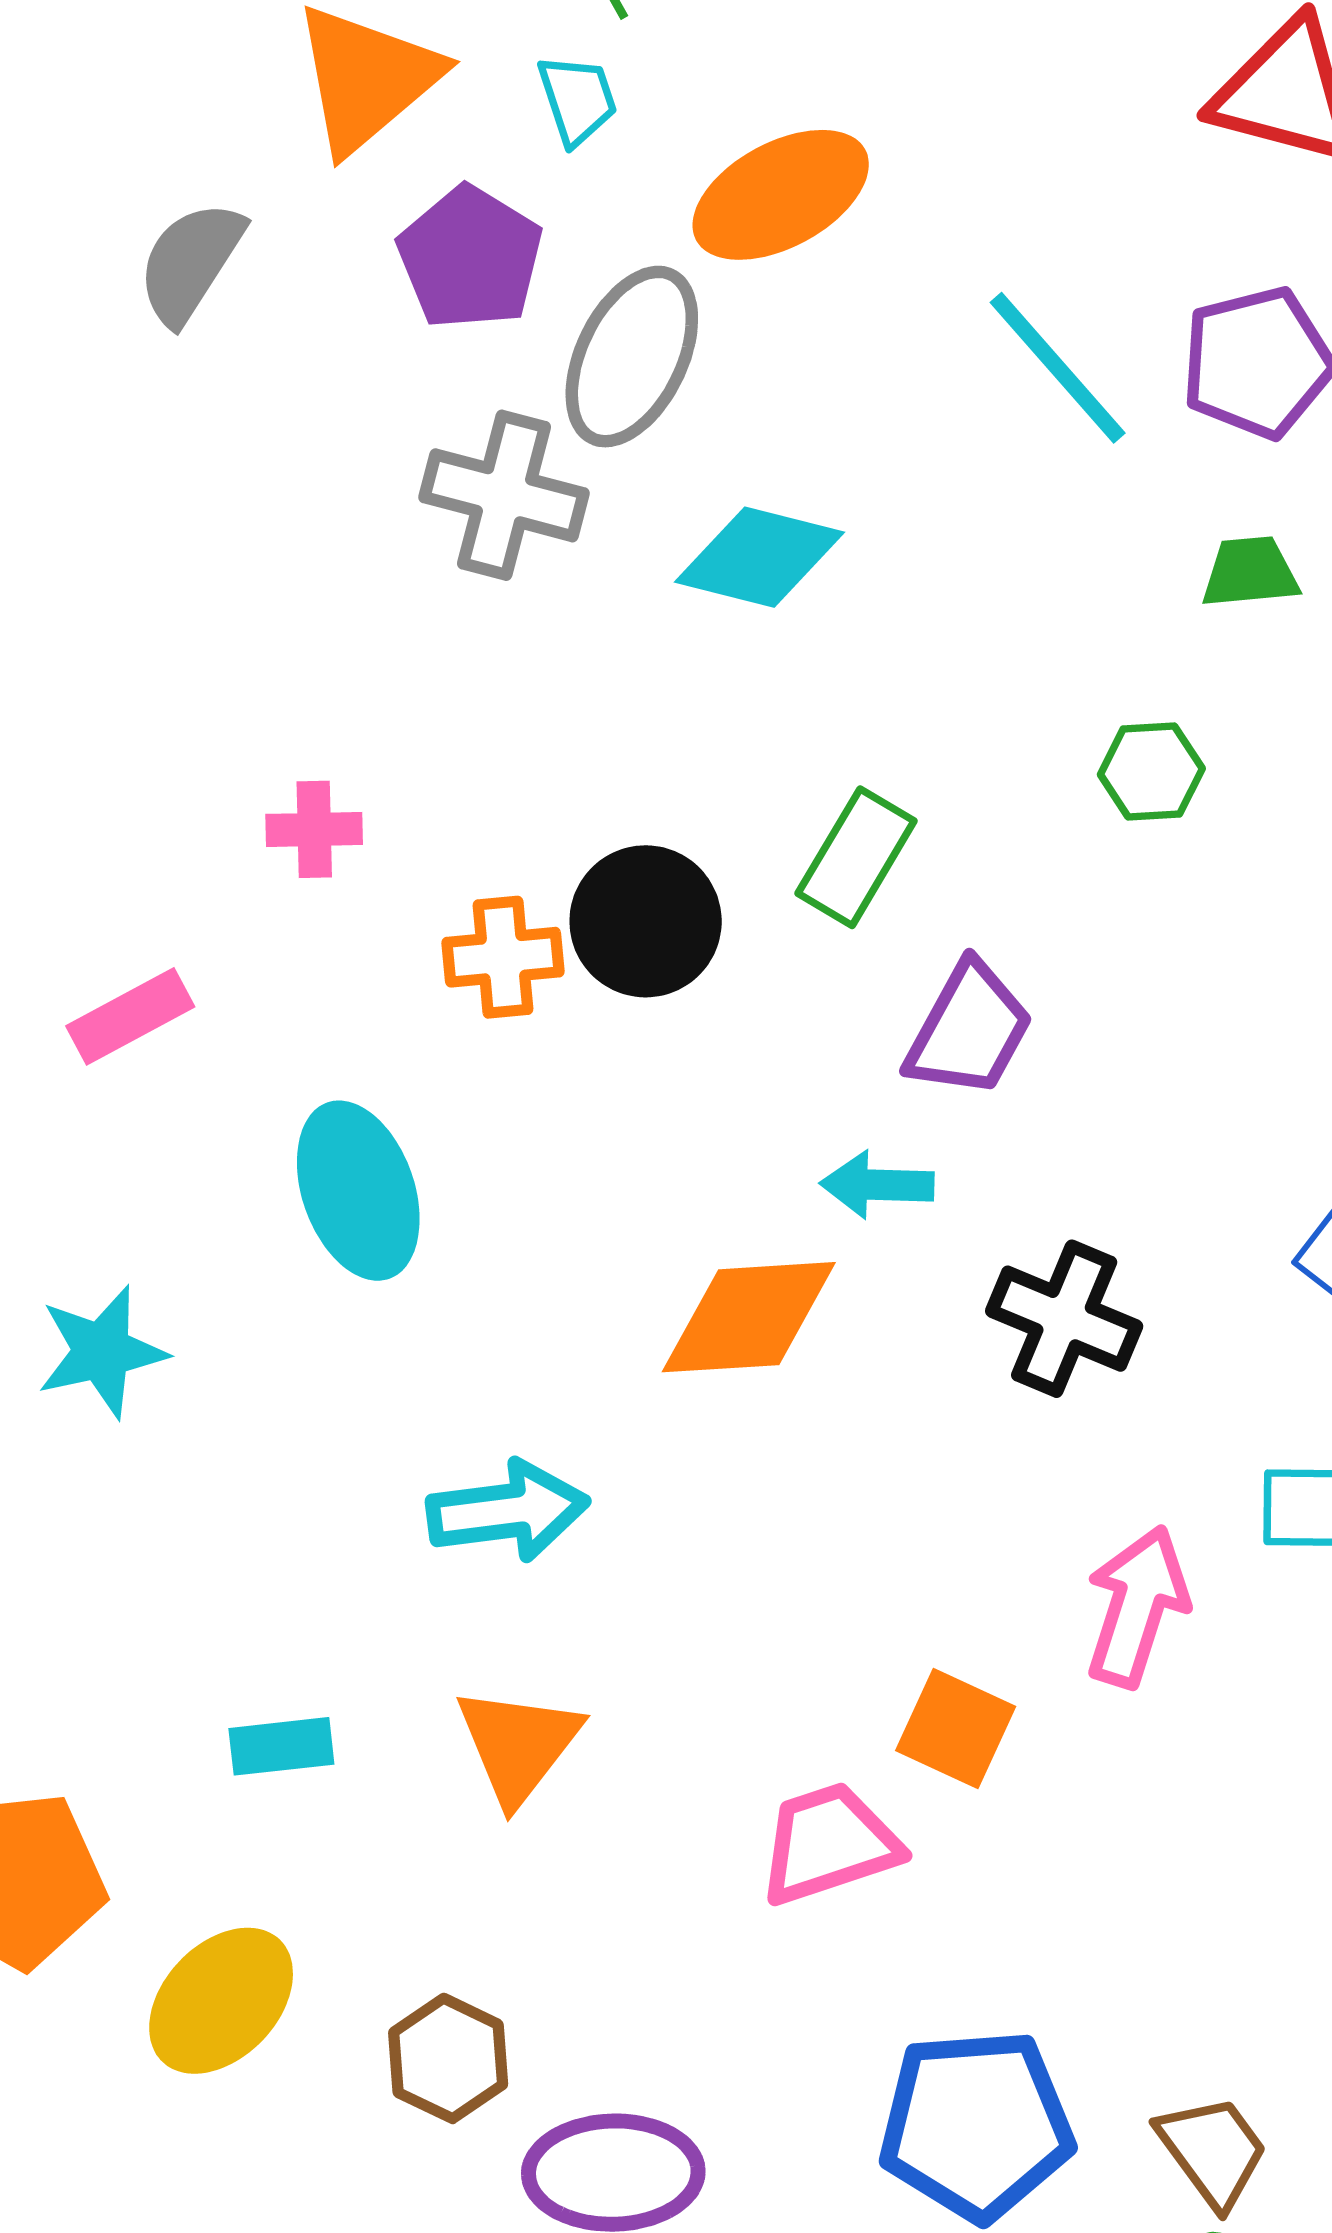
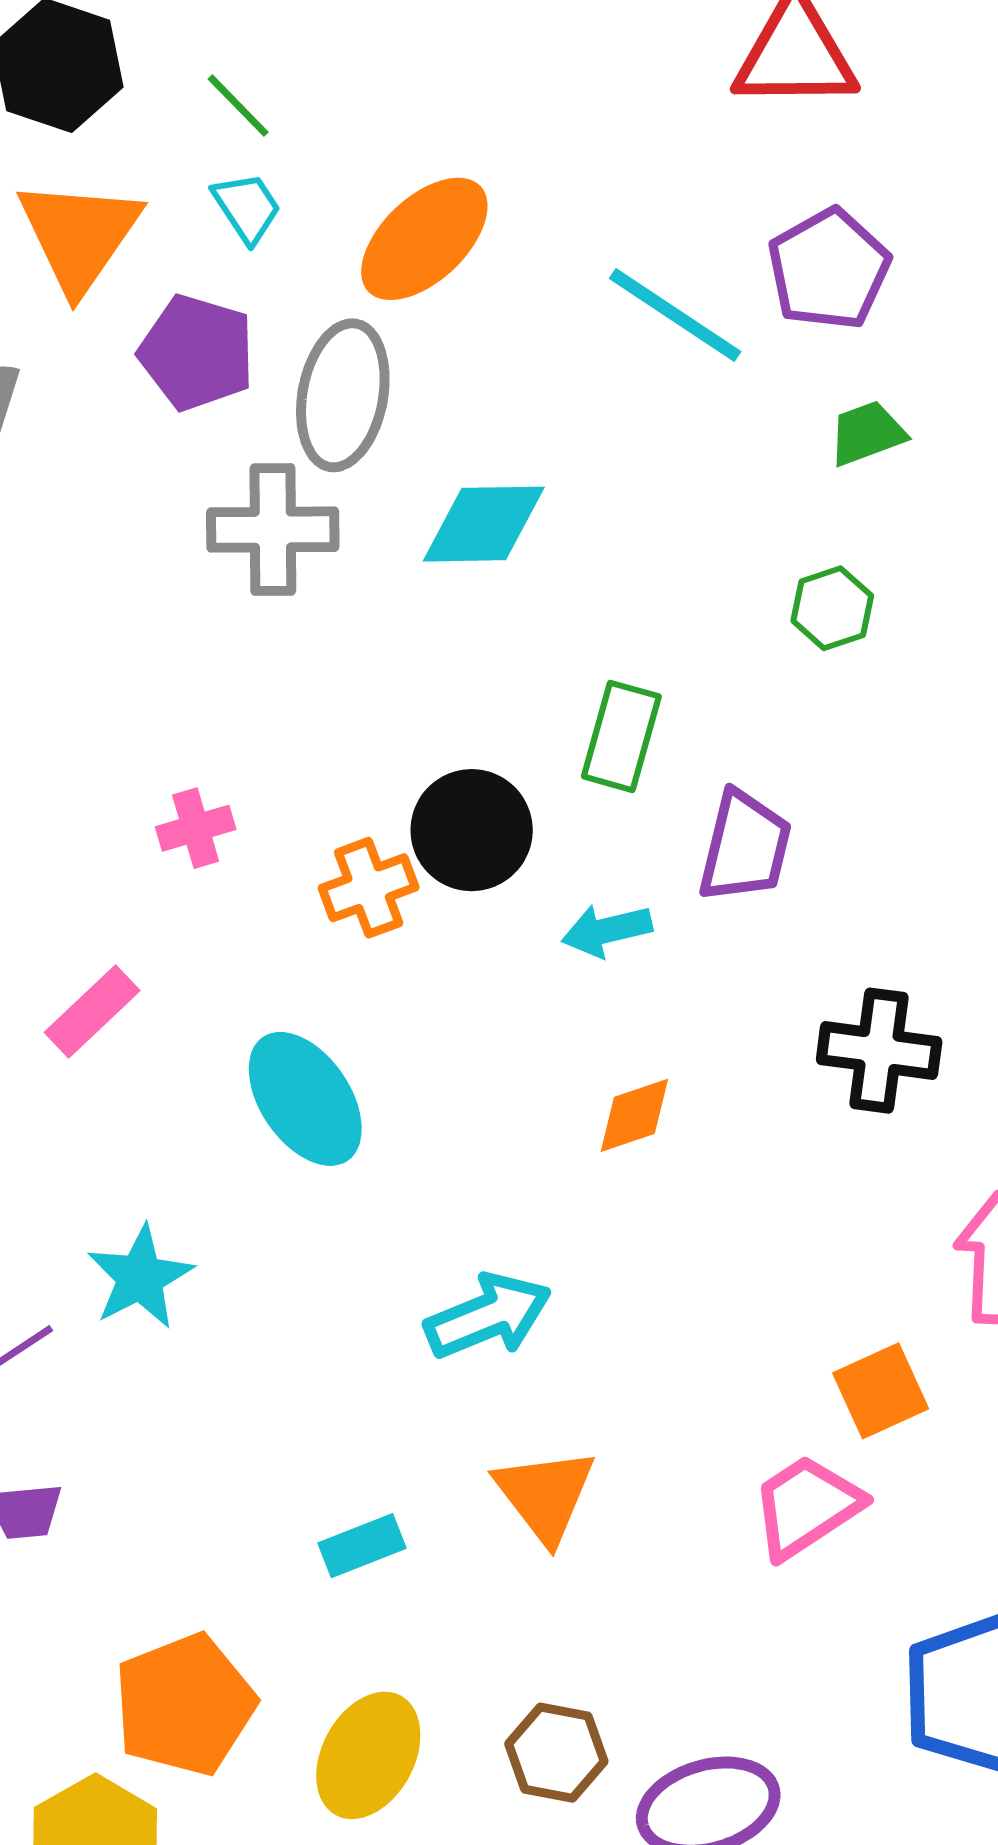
cyan arrow: (877, 1185) -> (607, 930), moved
orange diamond: (749, 1317) -> (634, 1115), size x0.6
orange square: (956, 1728) -> (881, 1391), turned -34

